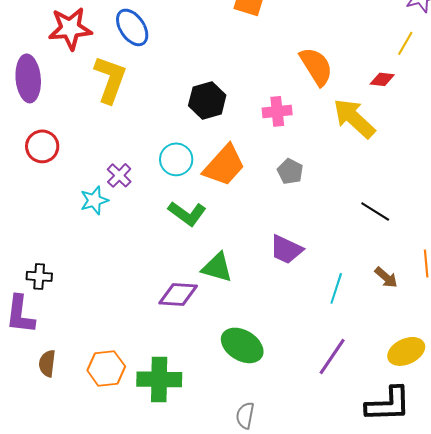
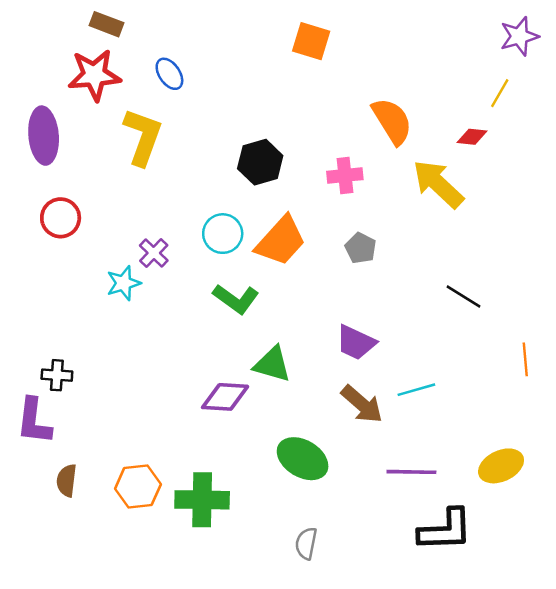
blue ellipse: (132, 27) -> (169, 74), size x0.7
brown arrow: (386, 277) -> (362, 404), moved, size x1.5
cyan line: (336, 288) -> (416, 390), turned 56
purple line: (332, 356) -> (411, 472), turned 57
black L-shape: (388, 404) -> (445, 530), moved

